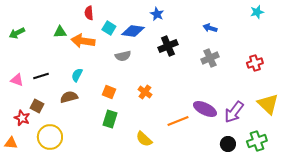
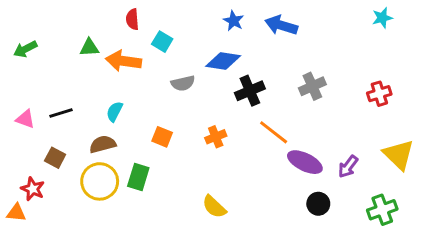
blue arrow: (210, 28) -> (281, 25), moved, size x1.5
blue diamond: (133, 31) -> (223, 61), moved
black cross: (168, 46) -> (250, 91), moved
orange cross: (145, 92) -> (216, 137), turned 32
purple arrow: (234, 112) -> (348, 167), size x0.7
red star: (22, 118) -> (33, 189), moved
green rectangle: (110, 119) -> (138, 177), moved
orange line: (178, 121) -> (274, 132), moved, turned 60
yellow circle: (50, 137) -> (100, 181), moved
black circle: (228, 144) -> (318, 204), moved

